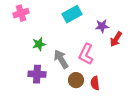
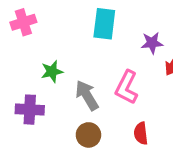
cyan rectangle: (72, 14) -> (104, 24), turned -54
purple cross: (37, 74) -> (30, 110), moved
brown circle: (76, 80) -> (88, 135), moved

